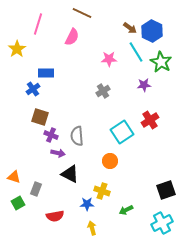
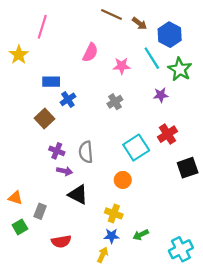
brown line: (82, 13) -> (112, 15), moved
brown arrow: (130, 28) -> (140, 23), moved
pink semicircle: (72, 37) -> (90, 53), moved
blue cross: (33, 89) -> (68, 99), moved
brown square: (40, 117) -> (44, 118), moved, turned 30
black square: (166, 190) -> (188, 168), moved
blue star: (87, 204) -> (112, 236), moved
yellow arrow: (92, 228) -> (103, 255), turned 40

